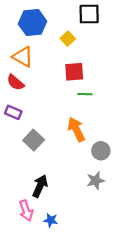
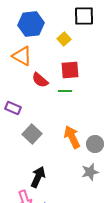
red semicircle: (15, 82) -> (40, 80), moved
green line: (85, 94) -> (65, 91), moved
orange arrow: (76, 129) -> (72, 137), moved

